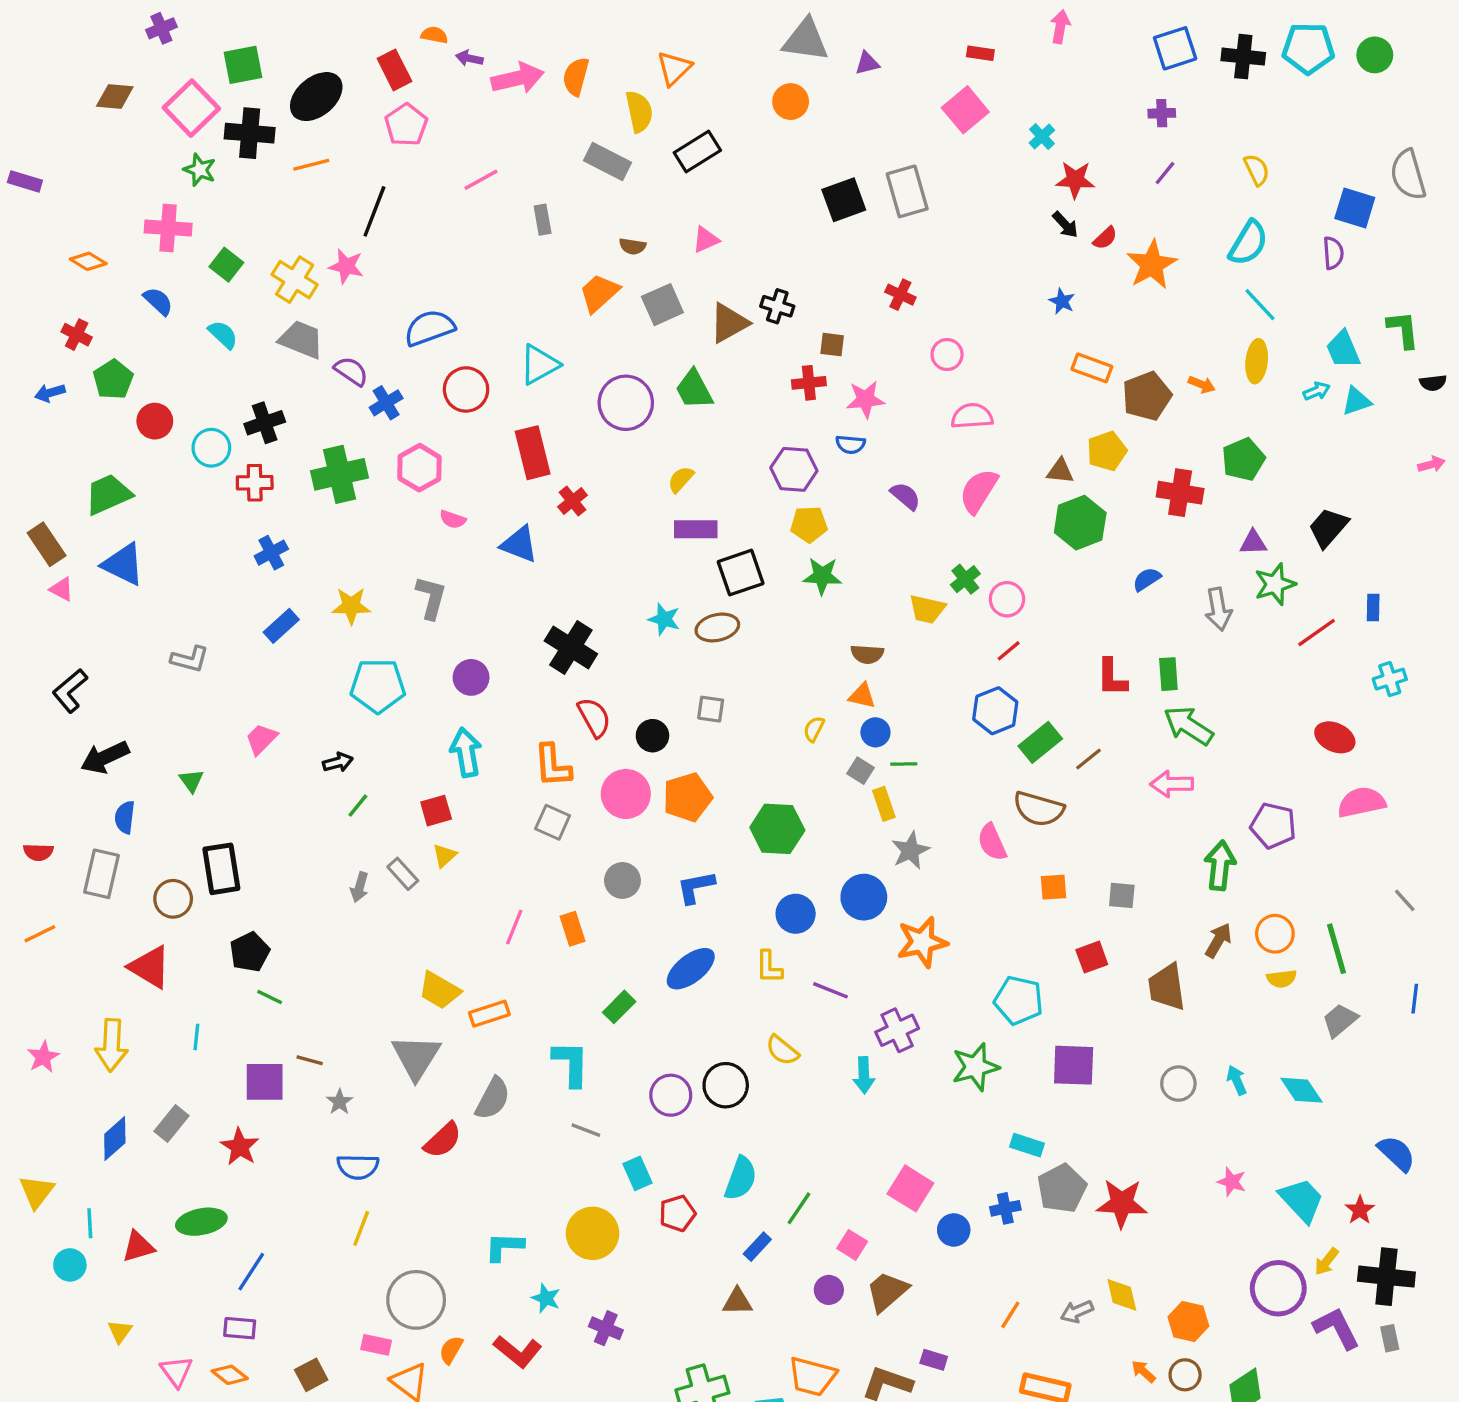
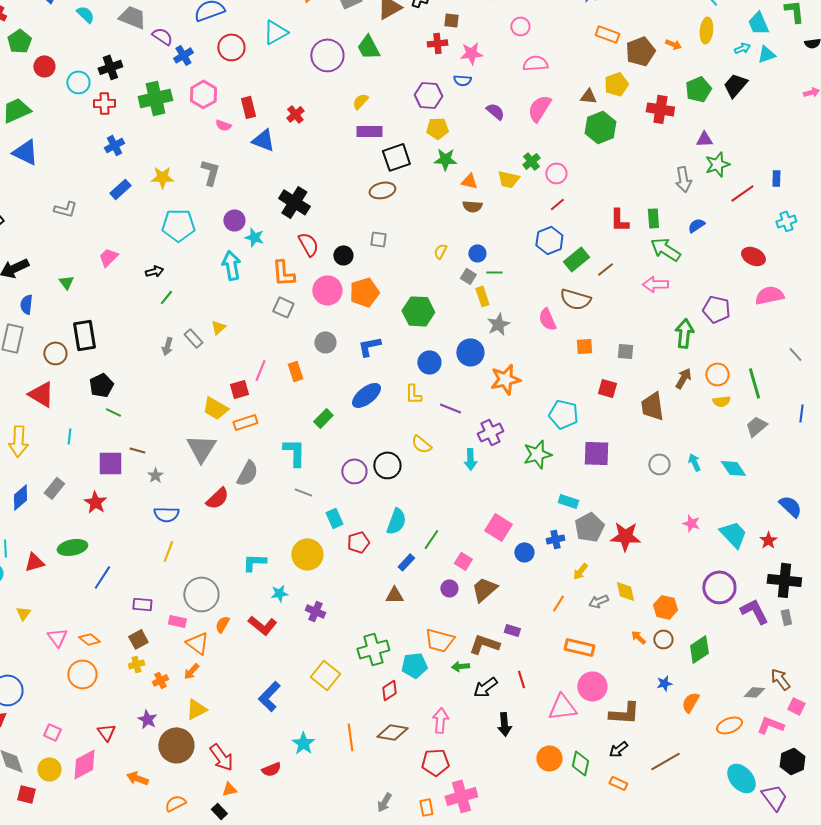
red rectangle: (533, 453) -> (248, 107), moved, size x0.7
black trapezoid: (1328, 528) -> (735, 85), moved
blue semicircle: (1147, 579) -> (696, 225), moved
cyan star: (664, 619) -> (254, 237), moved
orange triangle: (862, 696) -> (469, 181), moved
red square: (436, 811) -> (239, 389), moved
red square: (1092, 957) -> (607, 388), turned 36
yellow arrow: (1327, 1262) -> (580, 571), moved
cyan star: (546, 1298) -> (279, 593), turned -30
purple rectangle: (240, 1328) -> (142, 604), moved

